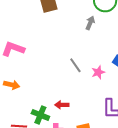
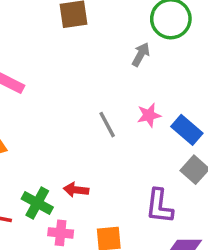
pink star: (98, 72) -> (149, 115), moved

